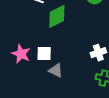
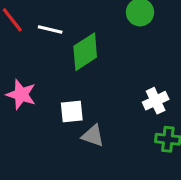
pink star: (21, 54) -> (21, 94), moved

